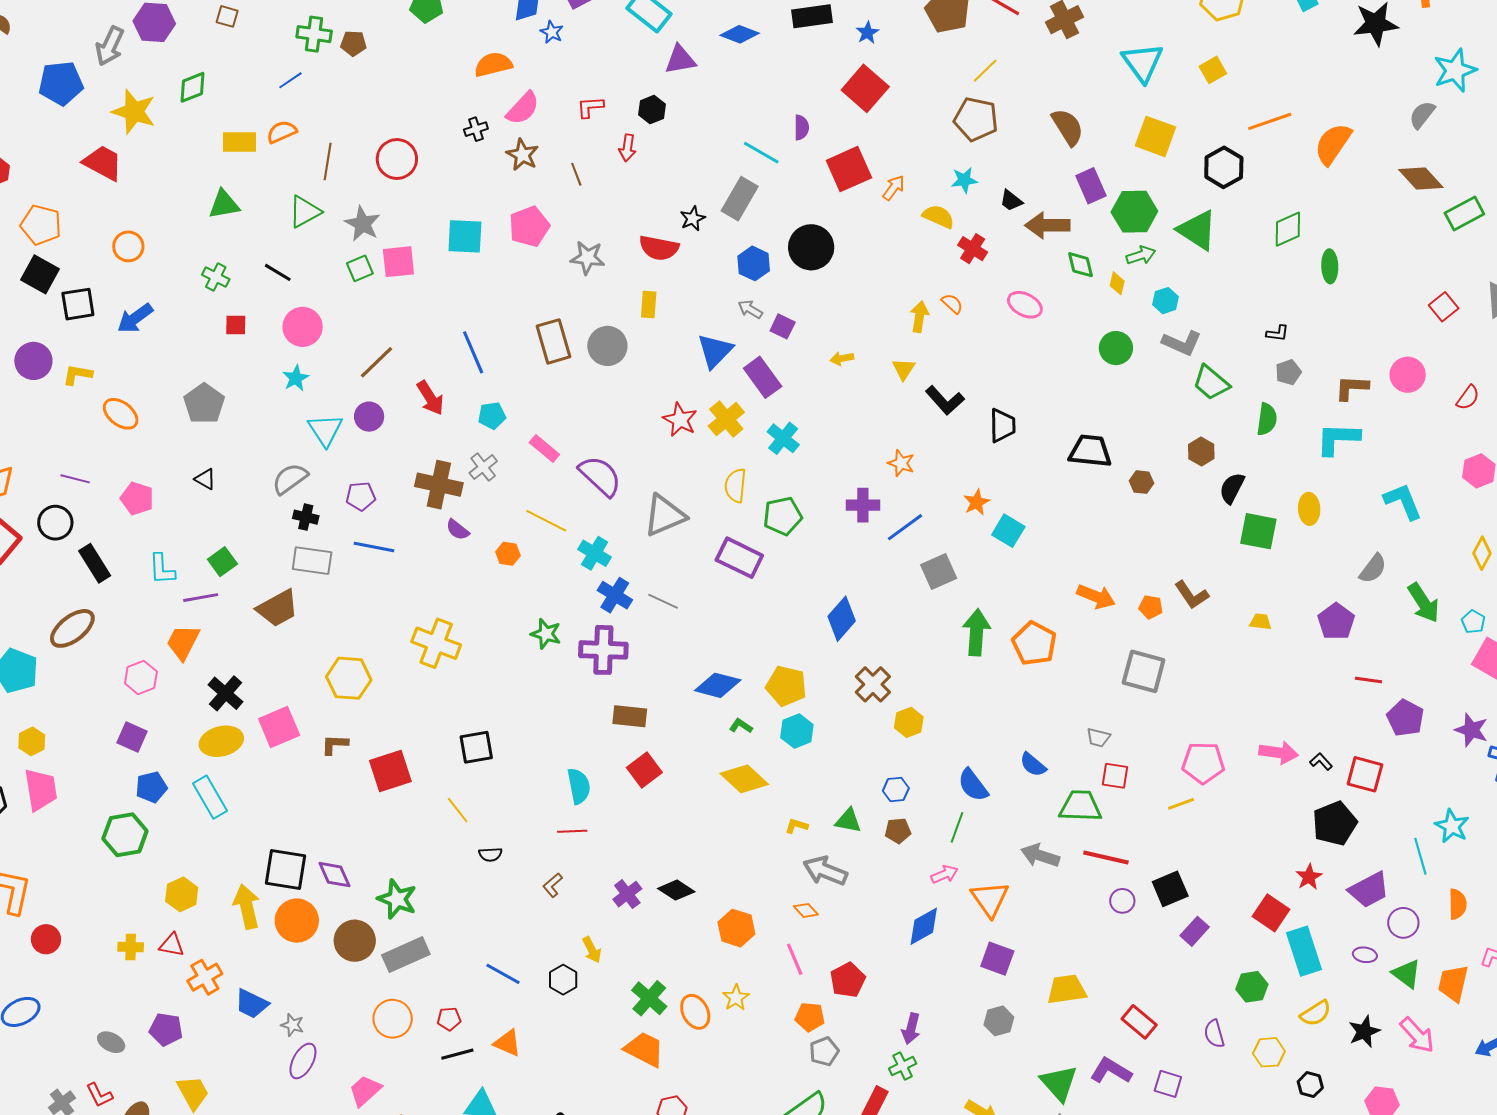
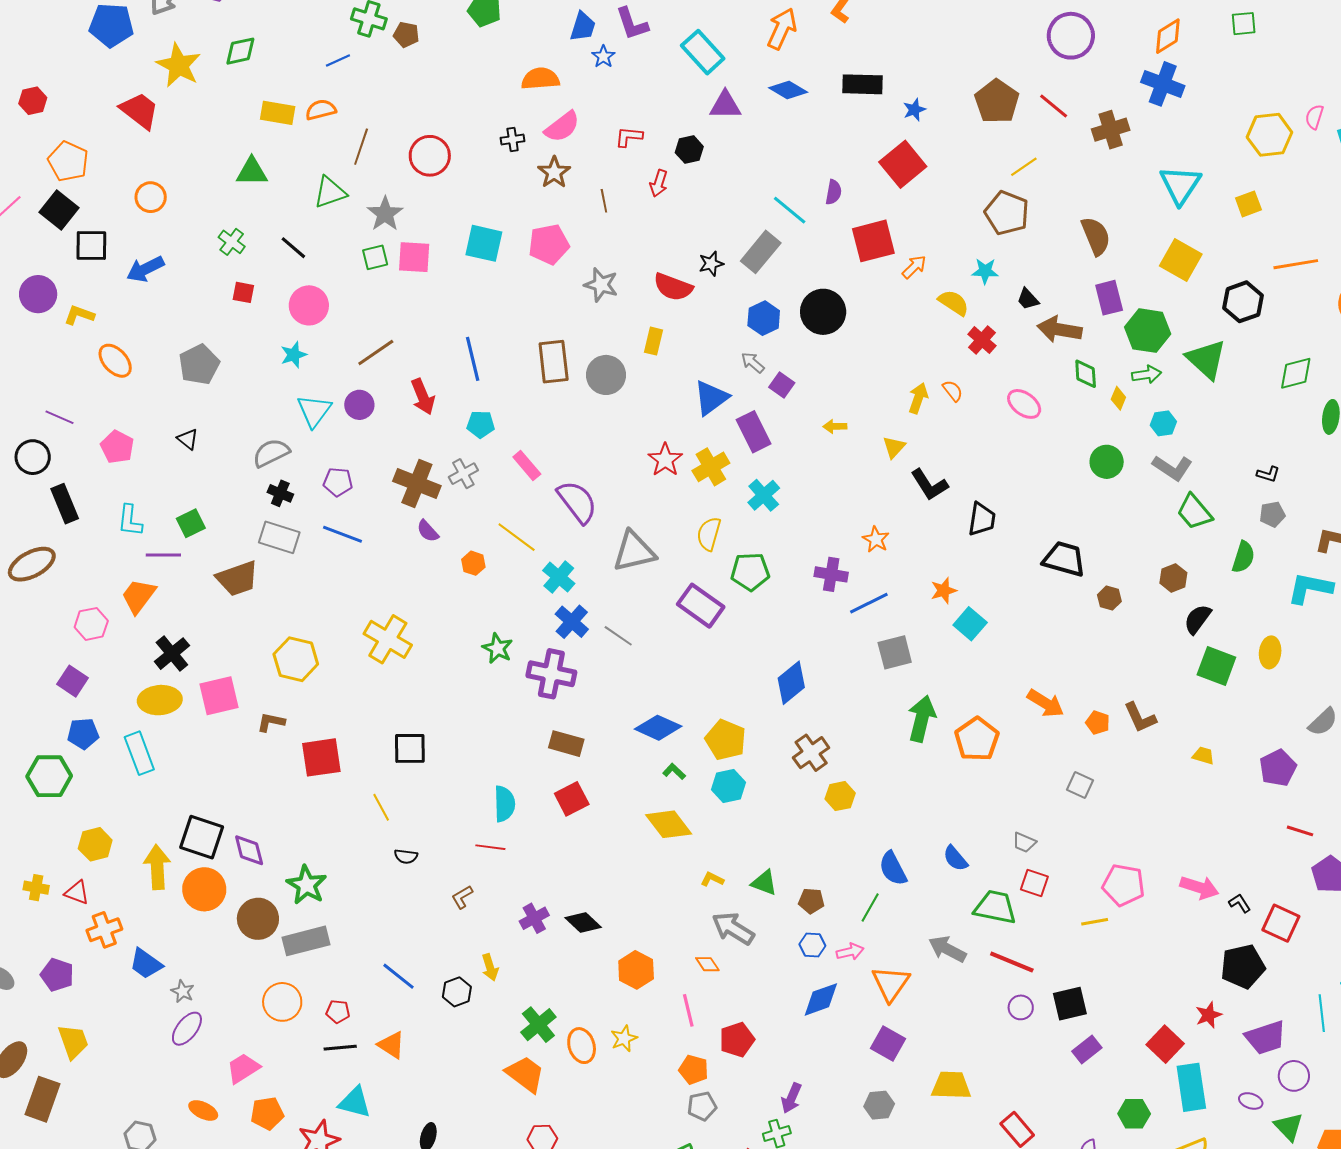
gray square: (1144, 671) -> (1080, 785), size x0.6
blue hexagon: (896, 790) -> (812, 945), moved

